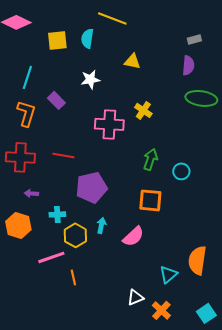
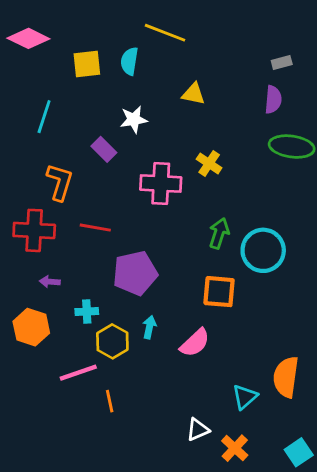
purple rectangle: (56, 100) -> (104, 149), moved
orange L-shape: (26, 113) -> (60, 182), moved
cyan circle: (181, 171) -> (263, 250), size x1.8

